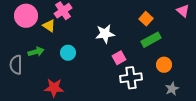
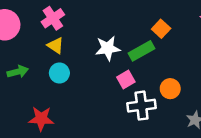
yellow triangle: (49, 26) -> (55, 46), moved
green rectangle: (151, 40) -> (142, 51), moved
orange circle: (164, 65) -> (170, 89), moved

